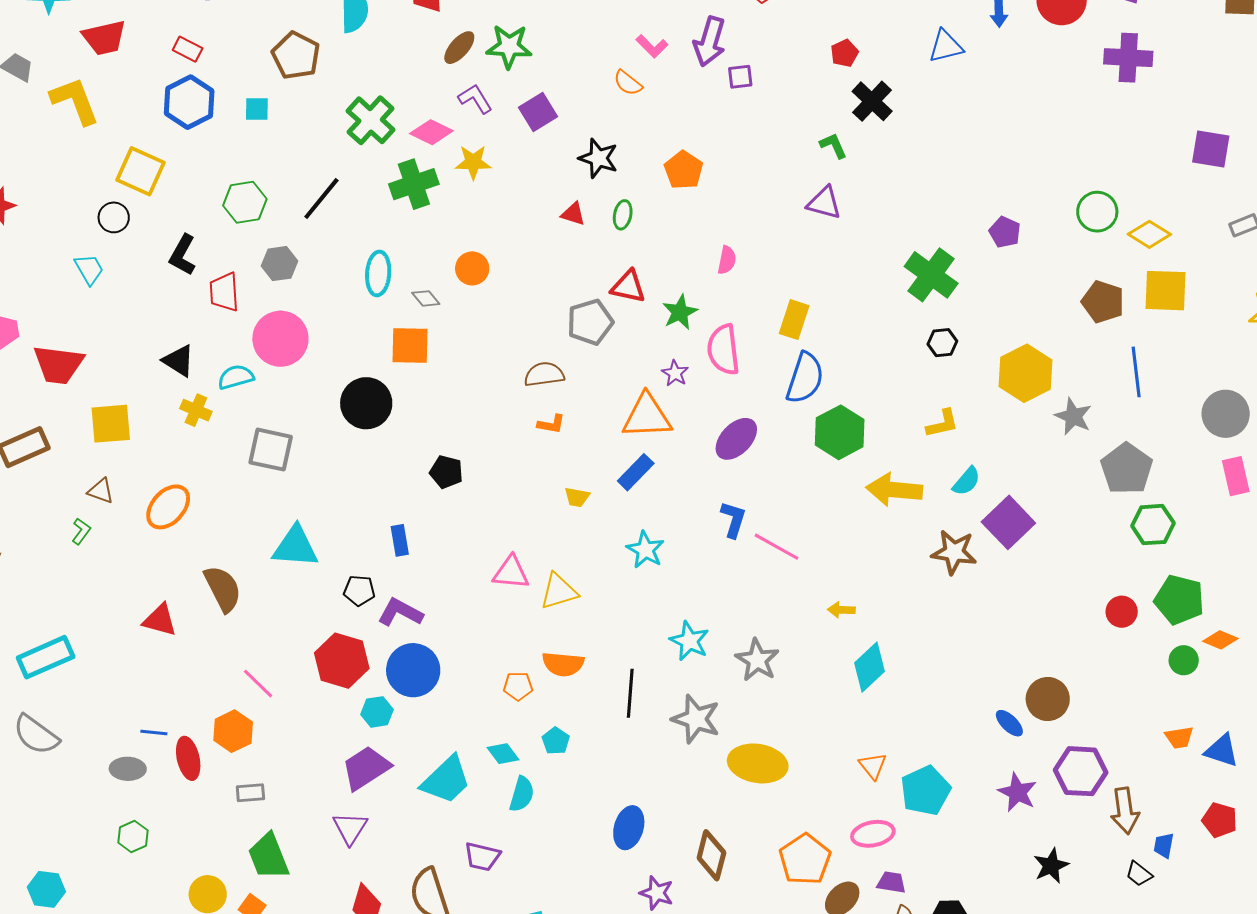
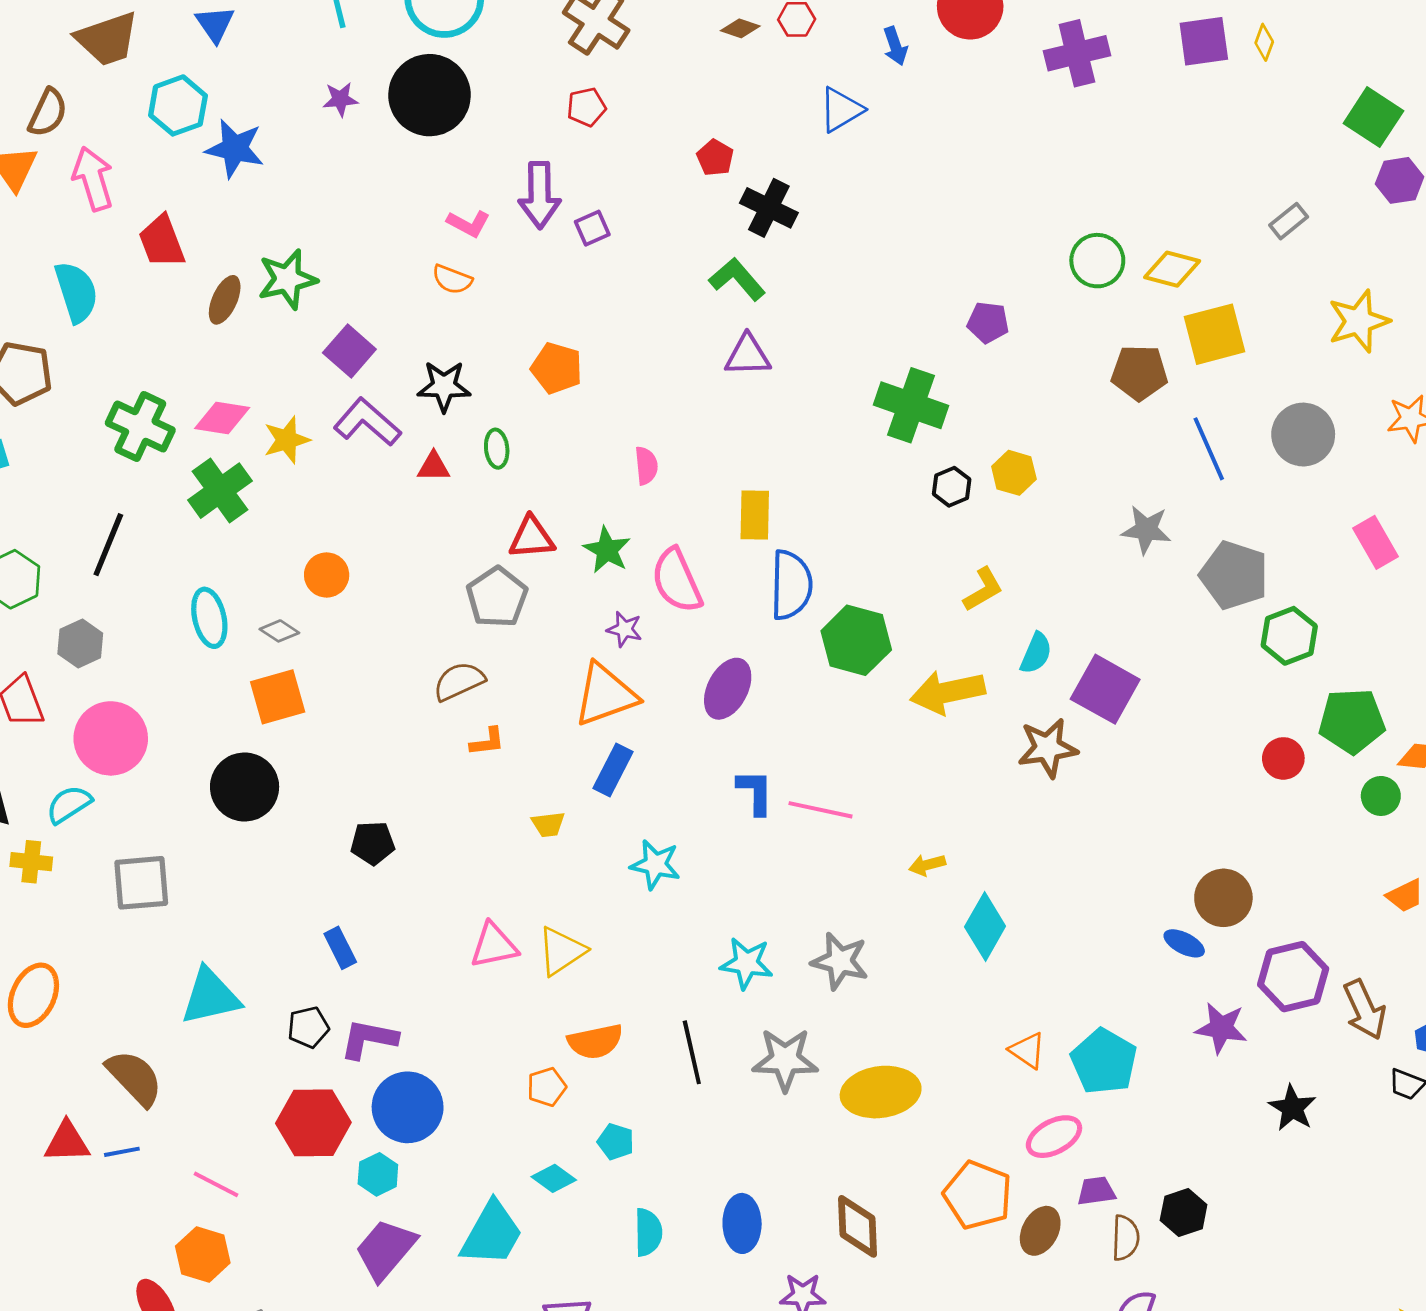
purple L-shape: (475, 99) -> (367, 422), moved, size x1.4
green L-shape: (833, 146) -> (737, 279), size x1.4
purple square: (1211, 149) -> (1204, 41), moved
yellow hexagon: (1026, 373) -> (1014, 473), moved, size x0.6
gray circle: (1226, 414) -> (1303, 435), moved
blue line: (154, 733) -> (122, 1152), moved
cyan semicircle: (522, 794) -> (648, 1232), moved

